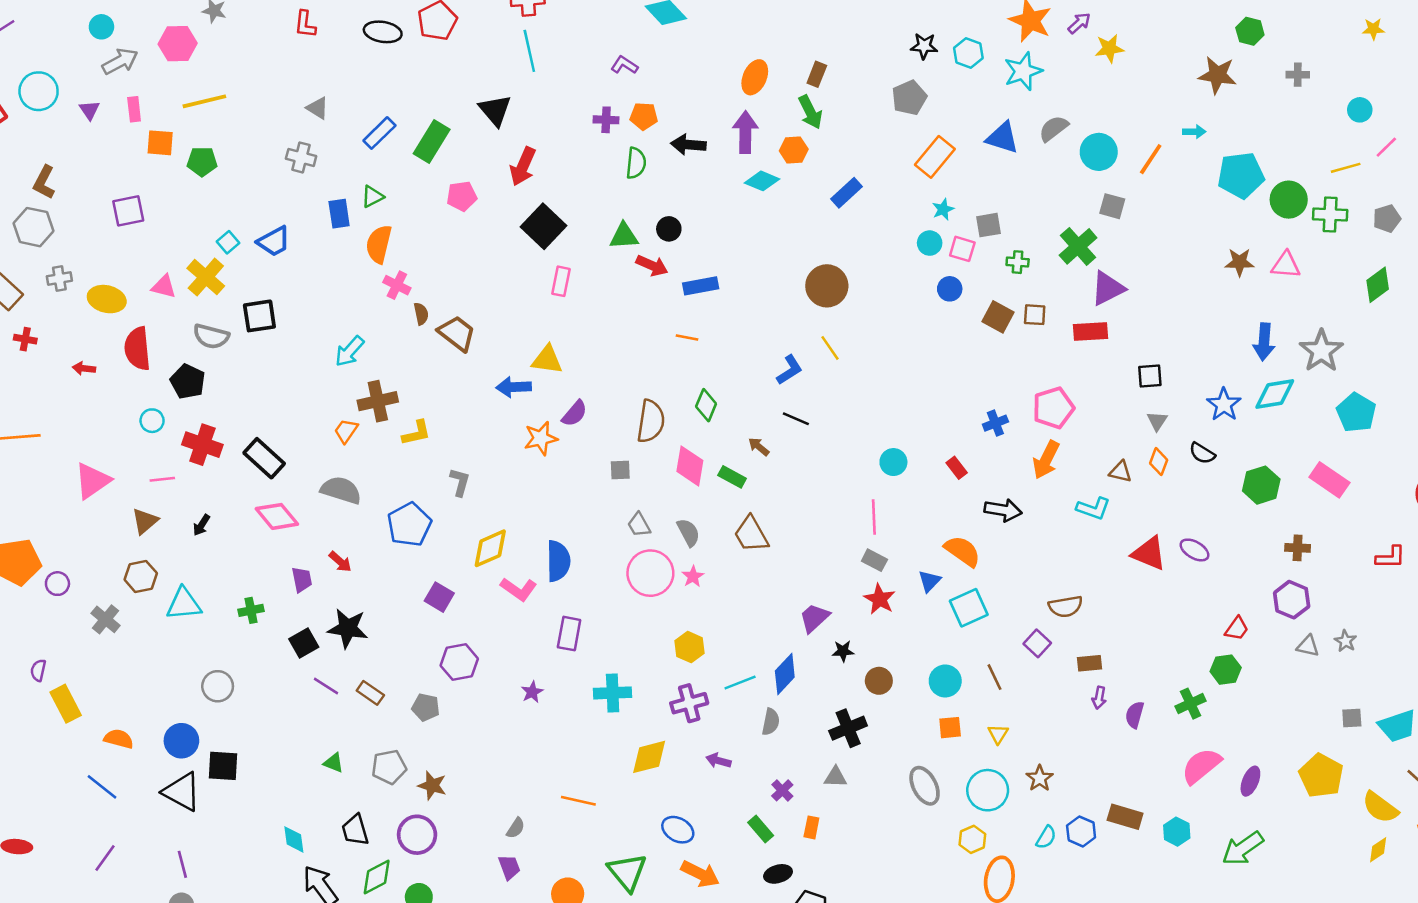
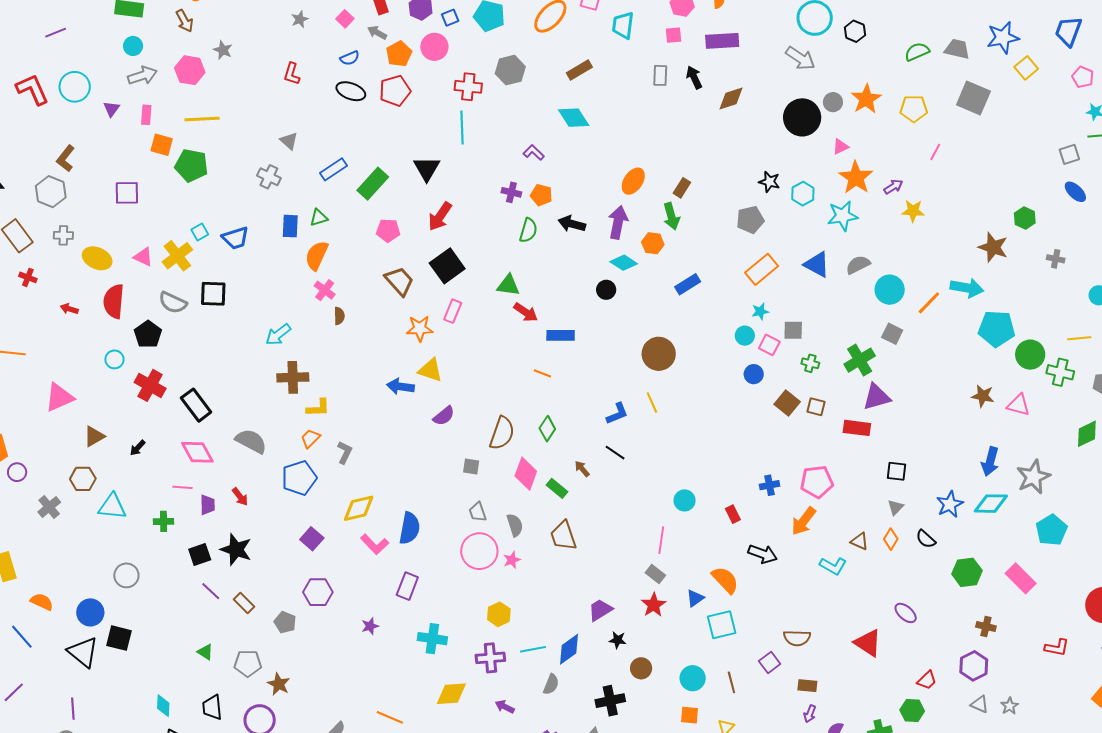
cyan arrow: (1194, 132) -> (967, 288), size x1.8
green pentagon: (202, 162) -> (191, 165), size x1.4
black circle: (669, 229) -> (606, 290), moved
brown trapezoid: (457, 333) -> (399, 281), moved
orange trapezoid: (346, 431) -> (310, 438), moved
orange star: (541, 438) -> (420, 328), moved
pink line: (162, 479) -> (182, 487), moved
red triangle: (1149, 553) -> (868, 643), moved

